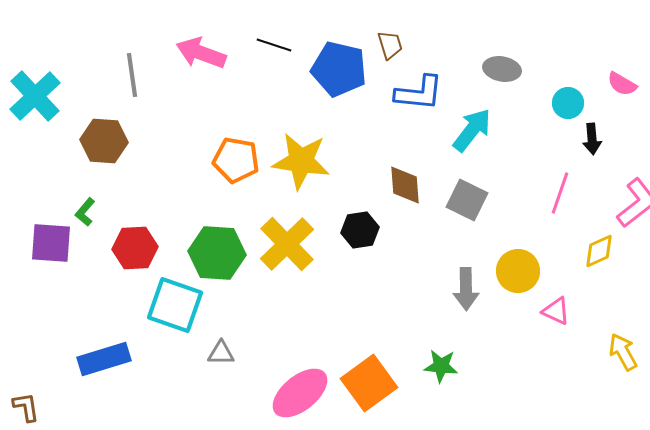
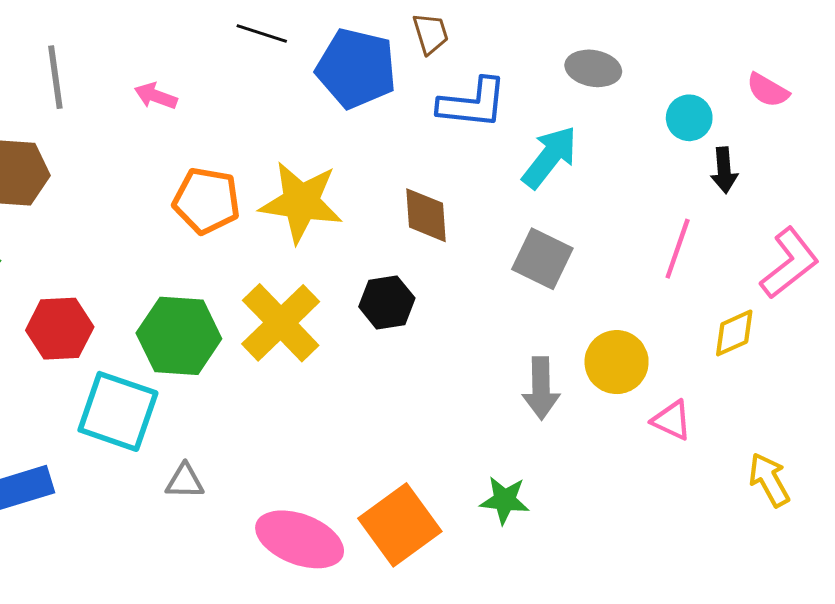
pink arrow: (201, 53) -> (156, 96), moved, size x0.6
brown diamond: (405, 185) -> (426, 215), moved
pink ellipse: (300, 393) -> (300, 539), turned 60

